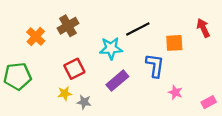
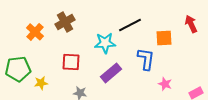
red square: (74, 69) -> (71, 62), turned 30
yellow star: (65, 93) -> (41, 83), moved

